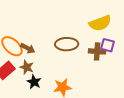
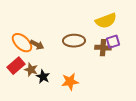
purple square: (108, 45) -> (113, 42), turned -32
brown star: (27, 67) -> (31, 70), moved

